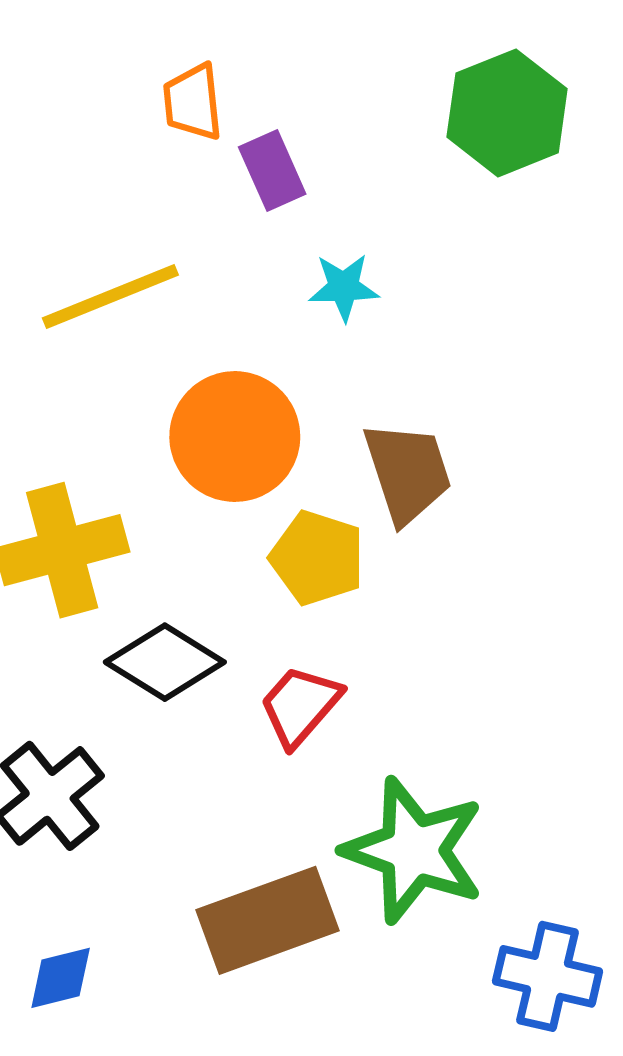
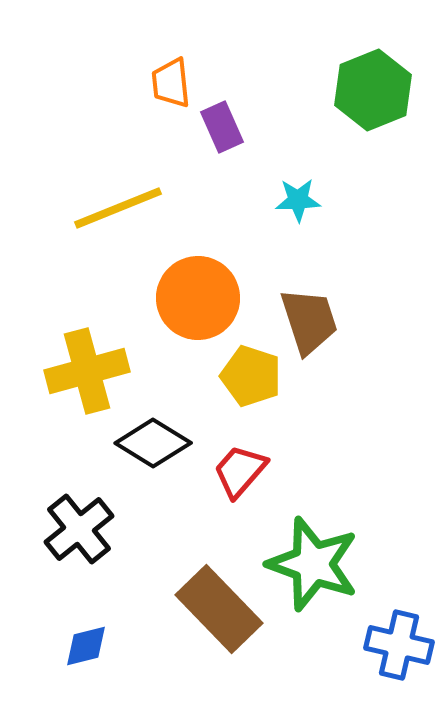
cyan star: (344, 287) -> (298, 200), moved
brown rectangle: (267, 920) -> (219, 609), turned 66

